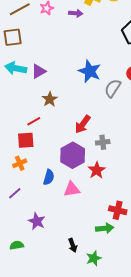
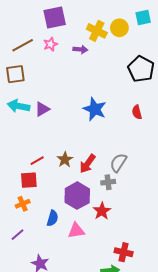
gray semicircle: (113, 88) -> (118, 163), moved
brown star: (50, 99) -> (65, 160), moved

